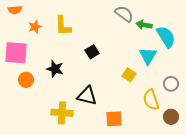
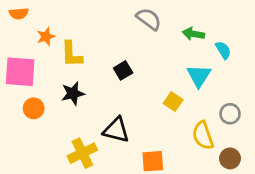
gray semicircle: (124, 14) -> (149, 19), moved
yellow L-shape: (63, 26) -> (72, 54), moved
cyan semicircle: (166, 37) -> (223, 50), size x0.6
black star: (55, 69) -> (73, 93), turned -30
yellow cross: (62, 113) -> (82, 153), turned -30

